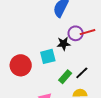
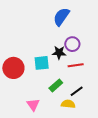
red line: (87, 32) -> (76, 65), moved
black line: (82, 73) -> (77, 91), moved

